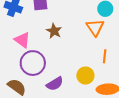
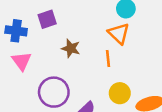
pink triangle: (22, 40) -> (21, 61), moved, turned 30
orange line: (105, 56) -> (108, 58), moved

